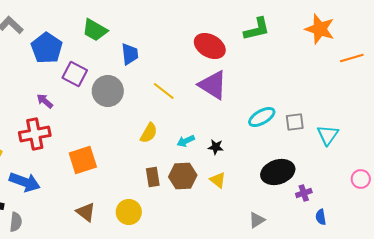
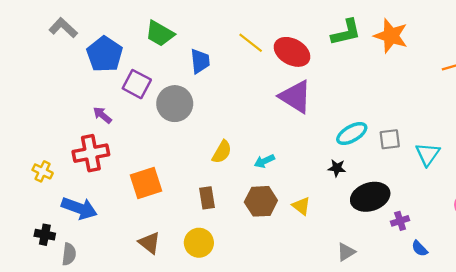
orange star: (320, 29) -> (391, 36), moved
yellow line: (164, 91) -> (251, 43), moved
black star: (216, 147) -> (337, 168), moved
brown rectangle: (153, 177) -> (207, 198), moved
blue semicircle: (321, 217) -> (420, 248), turned -35

